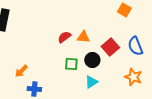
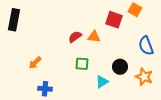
red square: (110, 47) -> (114, 20), moved, turned -30
black circle: (92, 60) -> (120, 67), moved
orange arrow: (21, 71) -> (35, 63), moved

